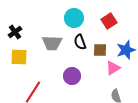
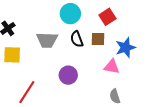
brown square: (100, 50) -> (98, 39), moved
pink triangle: (113, 68) -> (112, 67), turned 42

